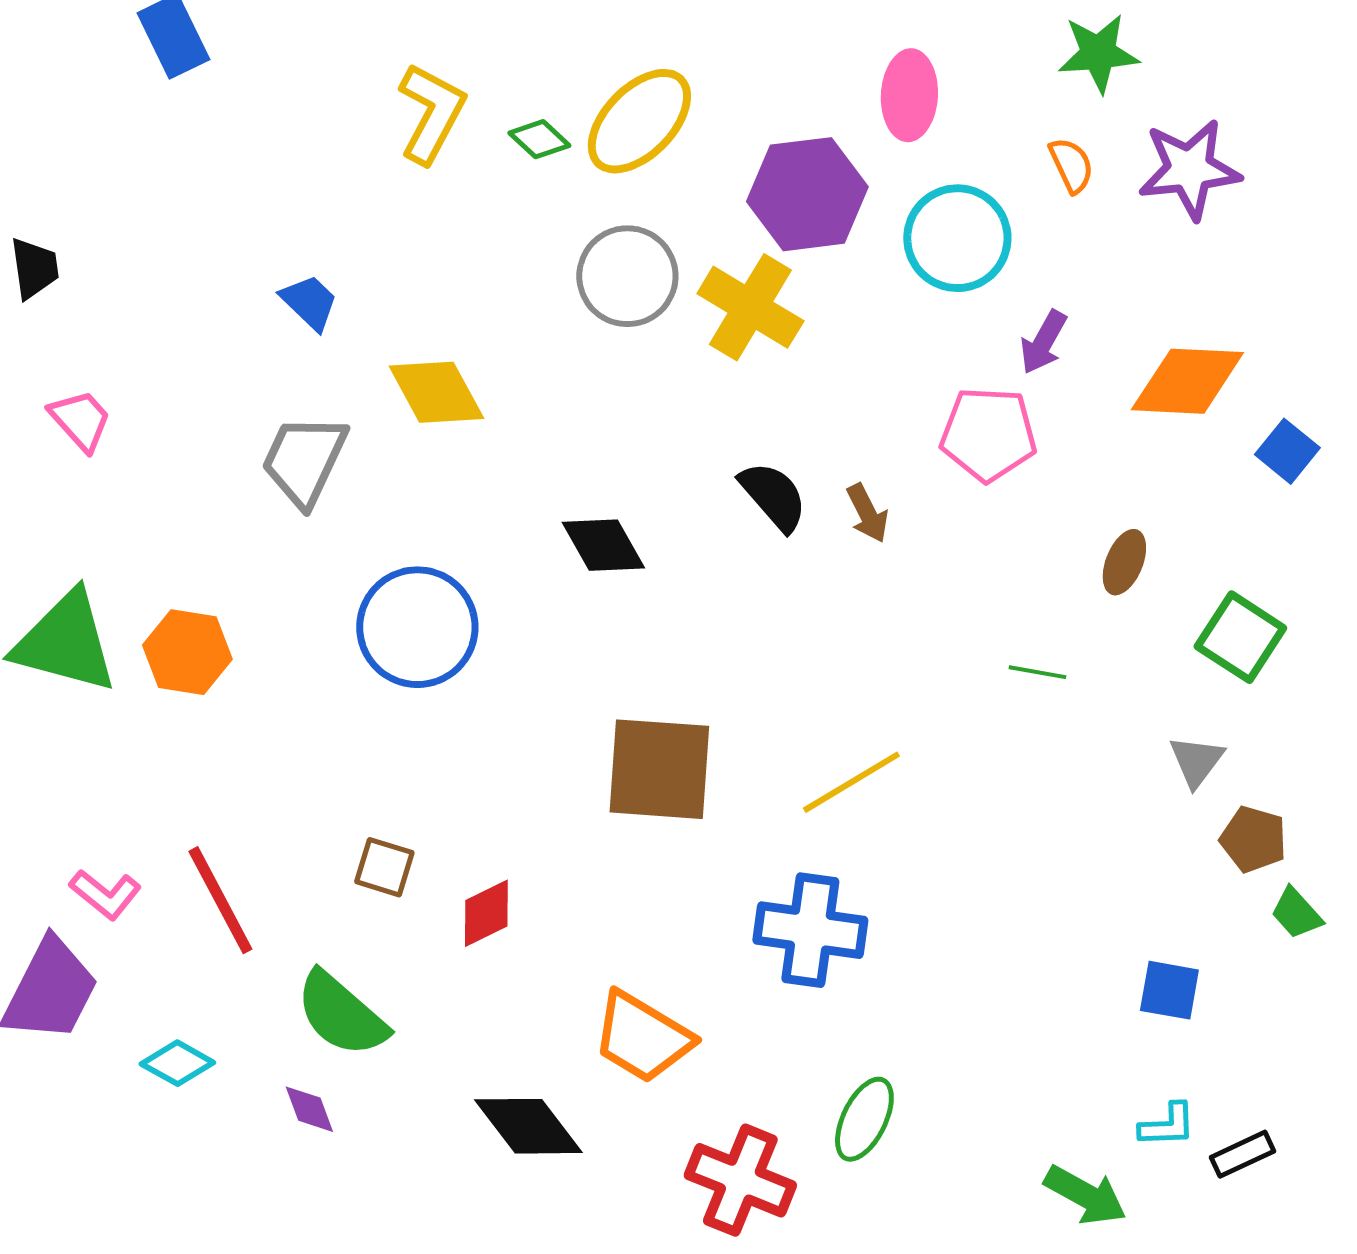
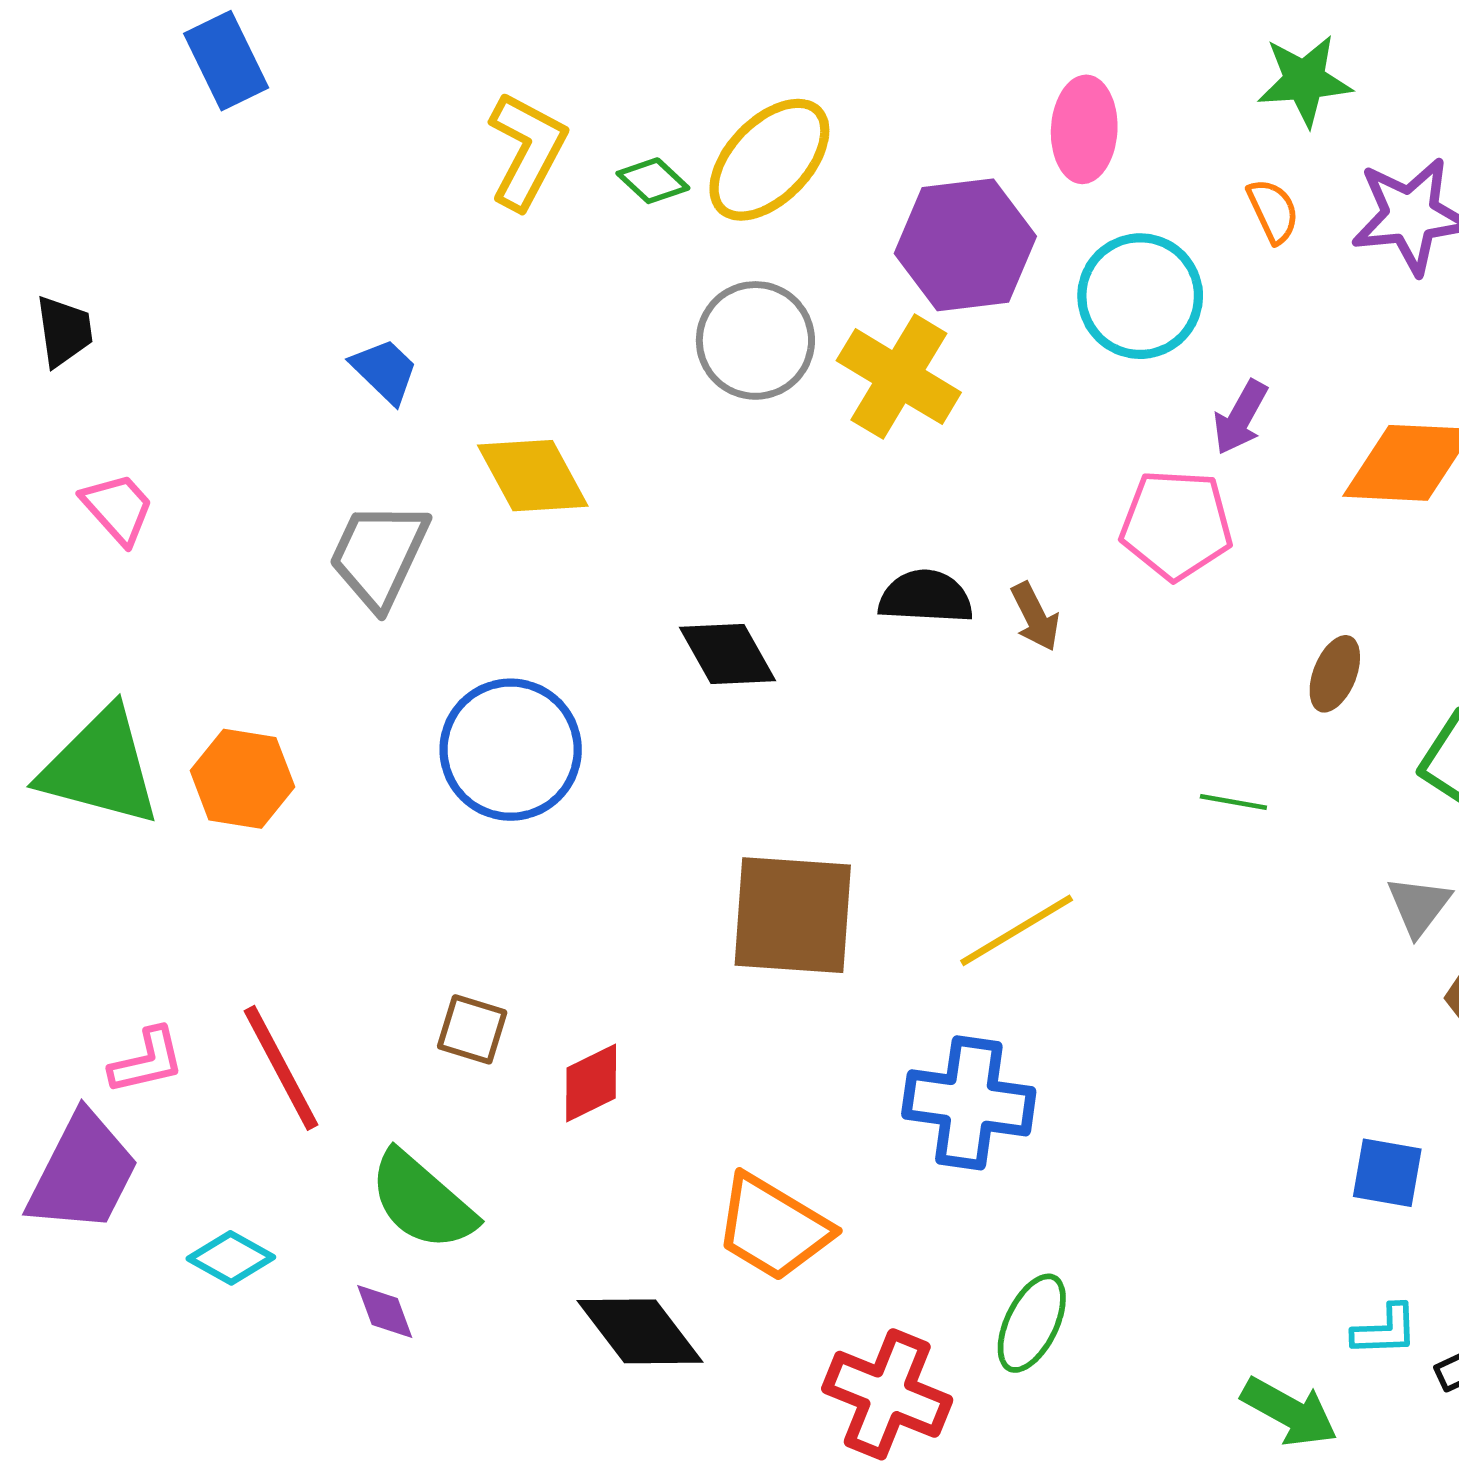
black semicircle: (773, 496) -> (926, 597), turned -46
pink L-shape: (105, 894) -> (147, 1061), turned -52

